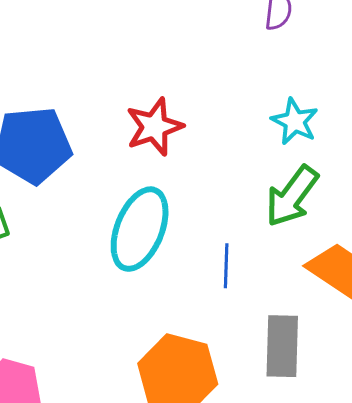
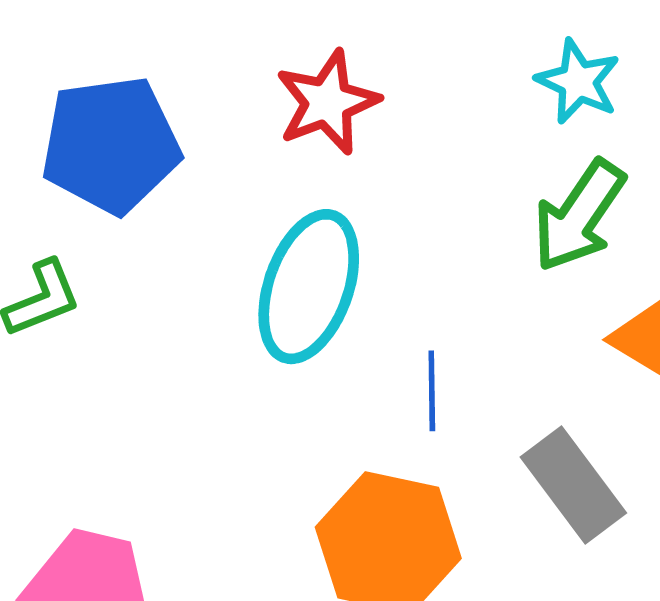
blue line: (226, 266) -> (432, 391), moved
gray rectangle: (282, 346) -> (573, 485), turned -36

